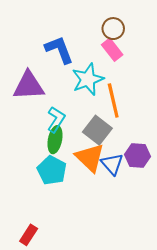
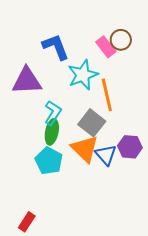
brown circle: (113, 29) -> (121, 40), moved

